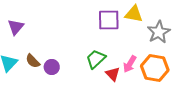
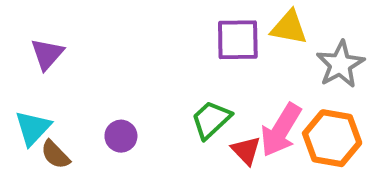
brown semicircle: (33, 61) -> (55, 155), moved
pink arrow: (130, 64) -> (281, 130), size x1.5

